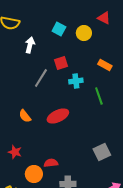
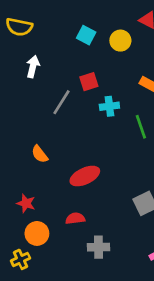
white arrow: (30, 45) -> (33, 67), moved
red ellipse: (58, 116) -> (85, 176), moved
orange circle: (34, 174) -> (37, 233), moved

